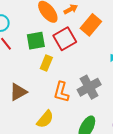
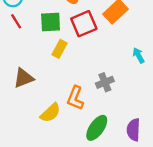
gray cross: (89, 87) -> (105, 82), size x0.7
orange L-shape: (61, 92) -> (75, 98), moved

